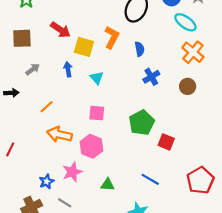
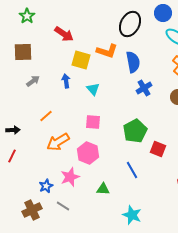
red arrow: (60, 30) -> (64, 34), moved
orange L-shape: (112, 37) -> (107, 51), turned 80
blue semicircle: (140, 49) -> (133, 62), size x1.5
black arrow: (11, 93) -> (13, 130), moved
orange arrow: (59, 134) -> (58, 142), turned -45
blue line: (150, 179) -> (132, 170), moved, turned 30

